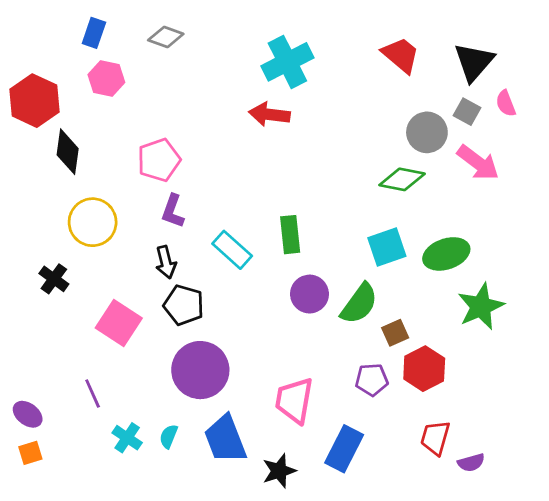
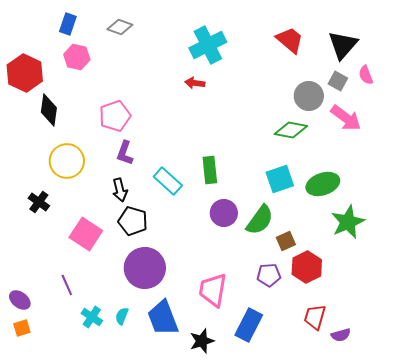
red arrow: (269, 114) -> (195, 83), size x0.7

